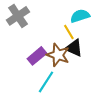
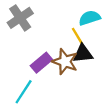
black triangle: (74, 48) -> (83, 54), turned -30
cyan line: (46, 82) -> (24, 92), moved

